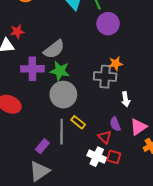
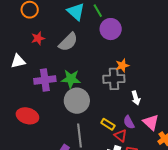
red star: (17, 32) -> (38, 38), moved
gray semicircle: (54, 49) -> (68, 42), moved
yellow rectangle: (78, 122) -> (108, 124), moved
pink triangle: (138, 127) -> (151, 122), turned -36

